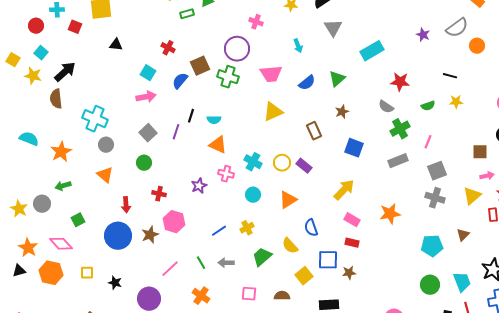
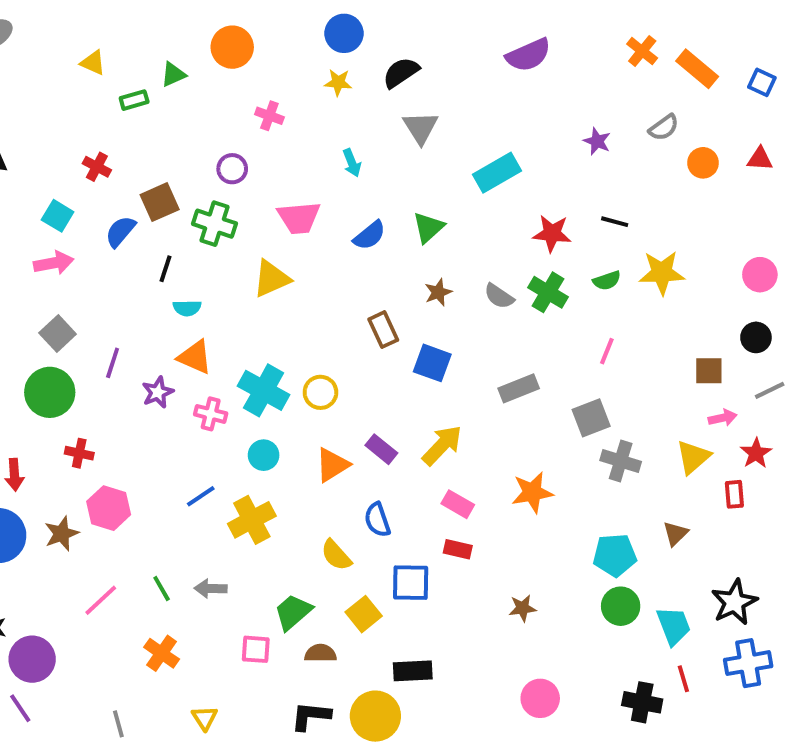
gray semicircle: (457, 28) -> (664, 128), size x0.7
purple circle: (237, 49) -> (232, 169), size x0.6
black line: (450, 76) -> (615, 222), moved
yellow star: (456, 102) -> (662, 273), size x1.6
gray semicircle: (386, 107) -> (499, 296), moved
yellow triangle: (273, 112) -> (271, 279), moved
black line: (191, 116) -> (165, 269), moved
green cross: (400, 129) -> (548, 292), moved, turned -30
purple line: (176, 132) -> (113, 363), moved
blue square: (354, 148) -> (432, 363), moved
gray rectangle: (398, 161) -> (519, 388), moved
cyan cross: (253, 162) -> (264, 390), size x1.4
green circle: (144, 163) -> (50, 392), size x1.6
purple rectangle: (304, 166) -> (381, 449), moved
gray square: (437, 171) -> (591, 418), moved
purple star: (199, 186) -> (158, 392), moved
yellow cross: (247, 228) -> (252, 520), size x1.6
blue line: (219, 231) -> (201, 496), moved
green trapezoid: (262, 257) -> (293, 612), moved
brown star: (349, 273) -> (523, 608), moved
green circle: (430, 285) -> (621, 606), moved
purple circle: (149, 299) -> (32, 659), moved

